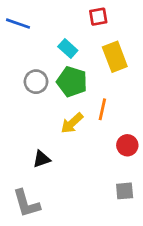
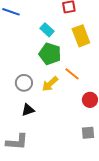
gray circle: (36, 82) -> (24, 83), moved
orange line: (102, 109) -> (72, 74), turned -63
gray L-shape: (26, 203) -> (17, 142), turned -70

